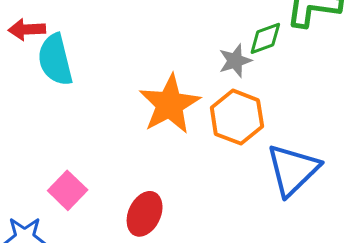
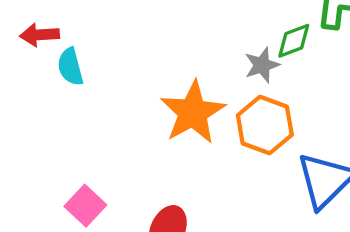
cyan semicircle: (55, 60) -> (70, 67), size x0.7

